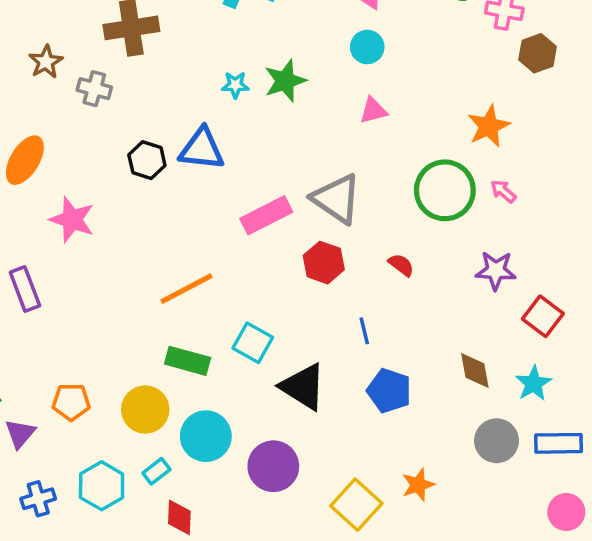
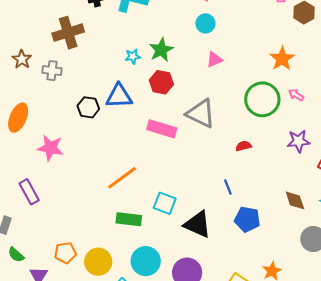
pink rectangle: (266, 215) -> (162, 129), turned 52
red hexagon: (324, 263) -> (161, 82), moved
red semicircle: (401, 265) -> (244, 146), turned -42
yellow circle: (145, 410) -> (98, 262), moved

